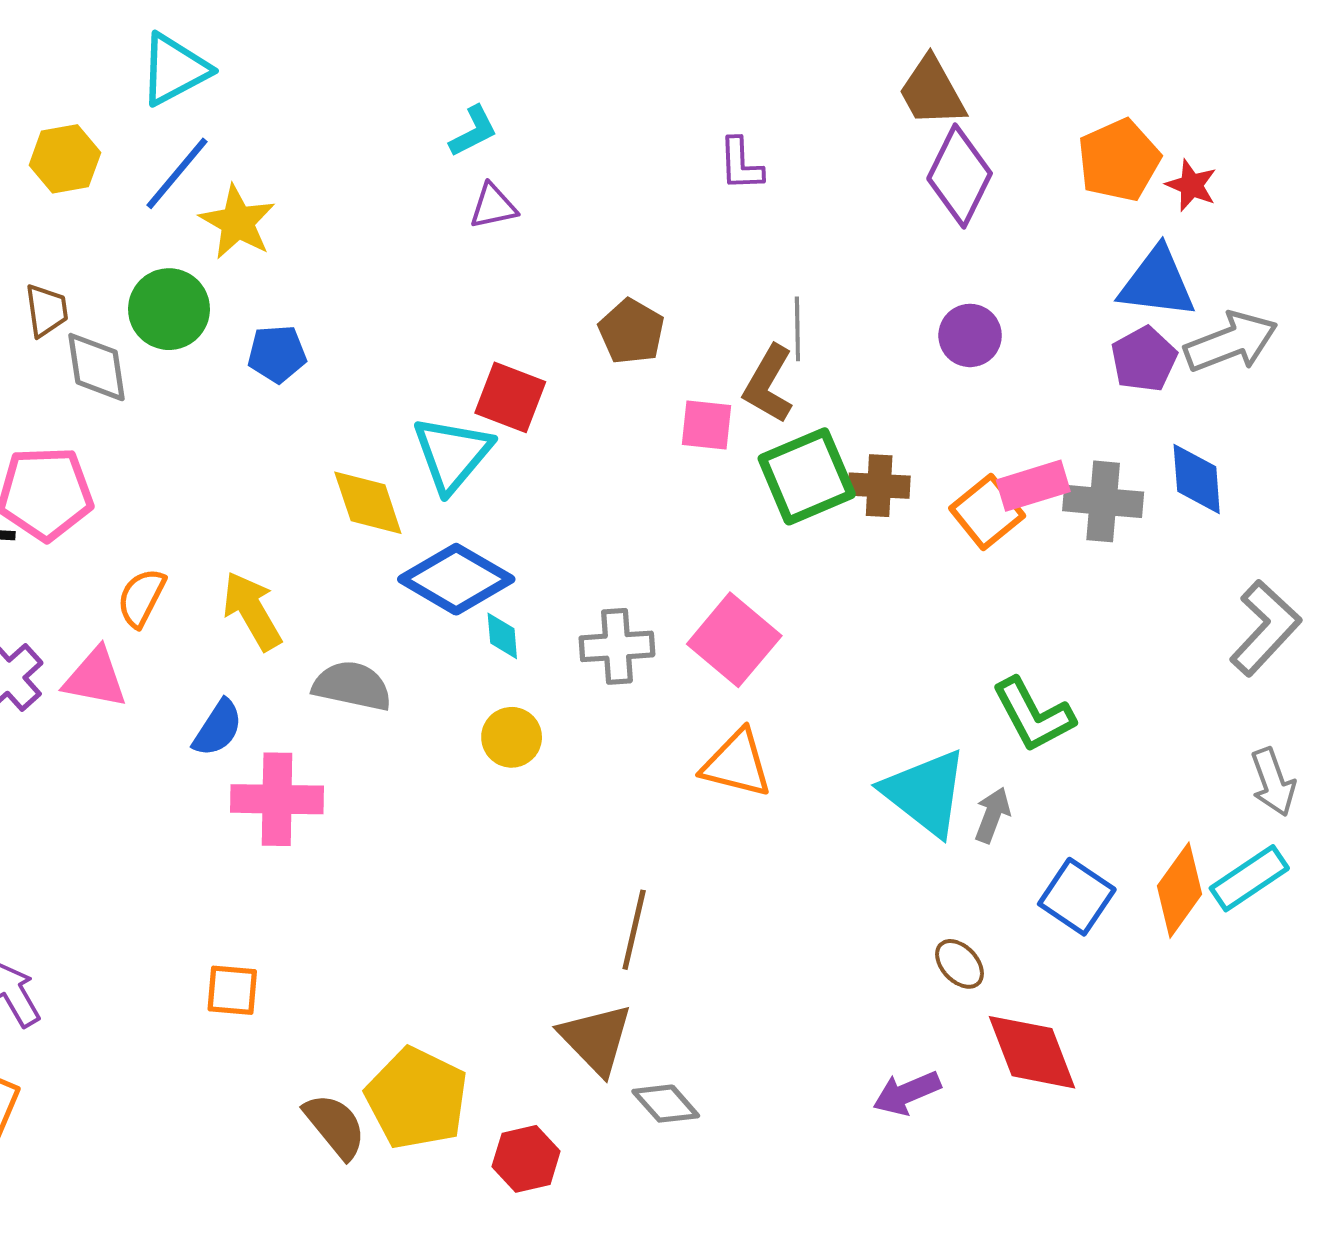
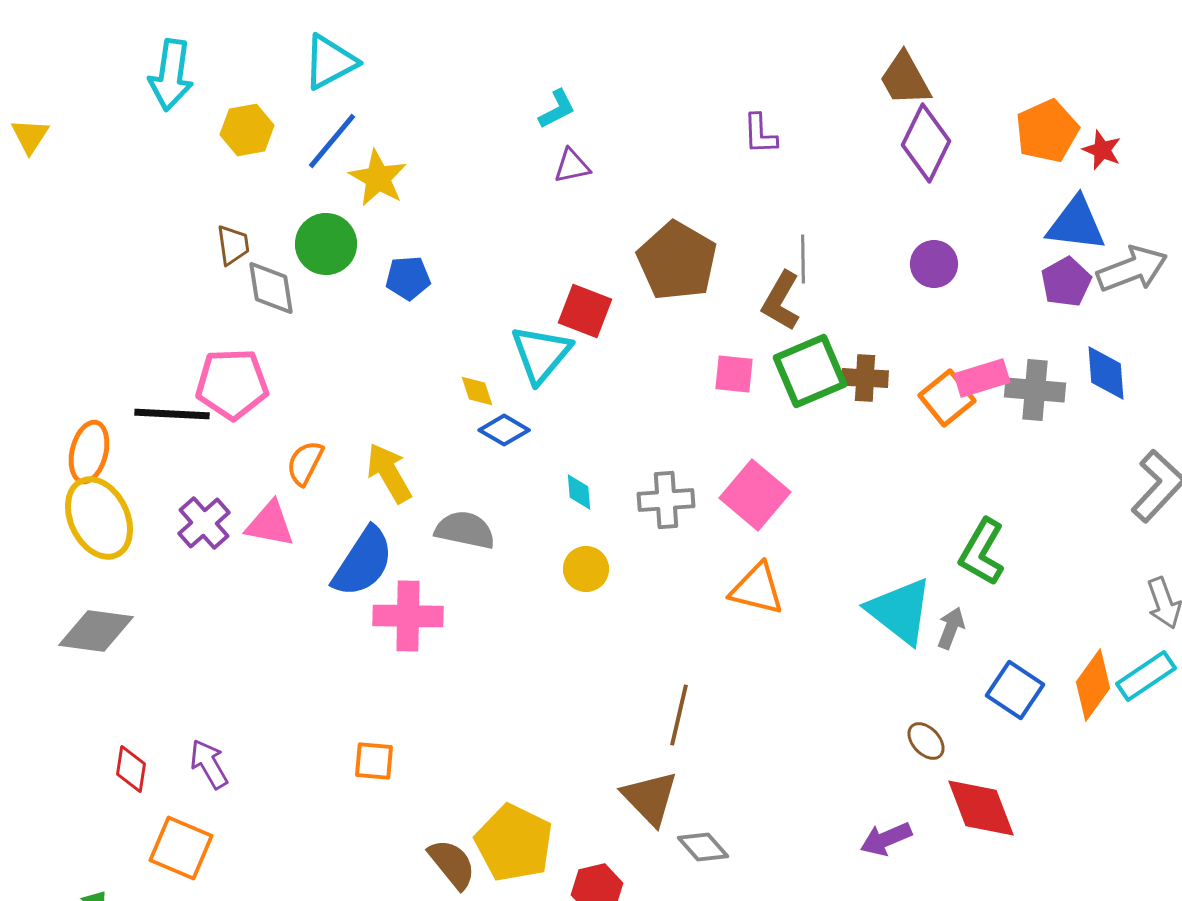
brown pentagon: (631, 331) -> (677, 261), size x1.6
pink square: (707, 425) -> (734, 374), moved
yellow diamond: (368, 503) -> (477, 391), size x0.6
blue diamond: (456, 579) -> (504, 430), moved, size x0.6
green L-shape: (1033, 715) -> (982, 552), turned 58
blue semicircle: (218, 728) -> (363, 562), size x1.6

